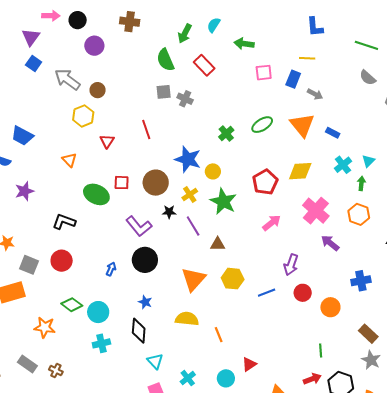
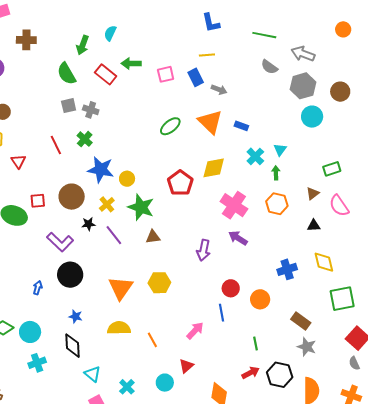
green arrow: (244, 44) -> (131, 63), moved
blue rectangle: (293, 79) -> (196, 77), turned -42
green cross: (226, 133) -> (85, 139), moved
pink arrow: (272, 223) -> (195, 331), moved
purple arrow: (330, 243) -> (238, 238), moved
brown triangle: (218, 244) -> (153, 237), moved
purple arrow: (291, 265) -> (203, 250), moved
blue line: (267, 293) -> (221, 313), moved, turned -72

